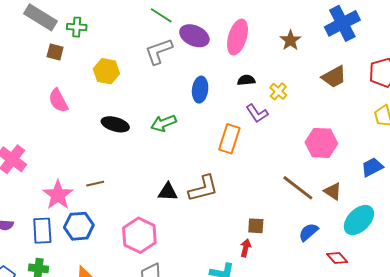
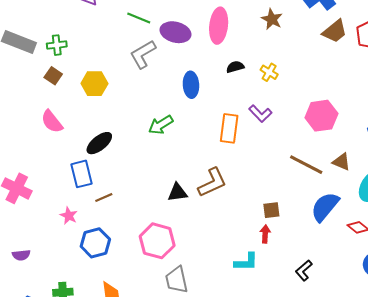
brown square: (55, 52) -> (53, 76), moved, turned 30
brown trapezoid: (334, 77) -> (335, 31), moved
purple L-shape: (257, 113) -> (260, 114), moved
black ellipse: (115, 124) -> (99, 143), moved, turned -44
pink star: (58, 195) -> (69, 216), size x0.6
blue rectangle: (42, 231) -> (82, 174), moved
blue semicircle: (308, 232) -> (325, 207), size x1.5

